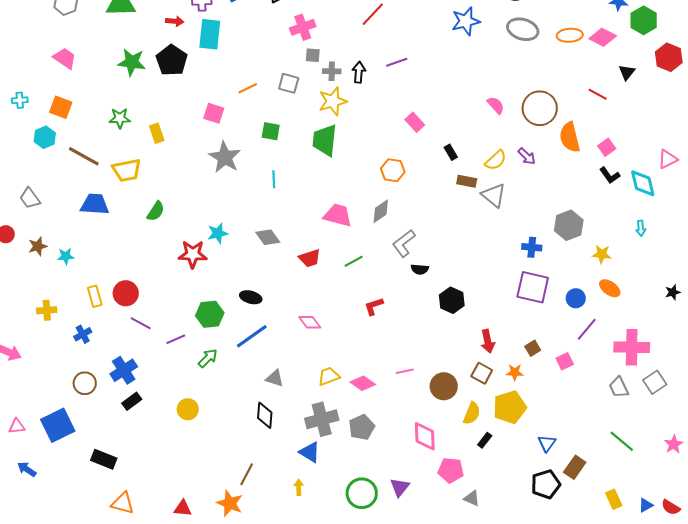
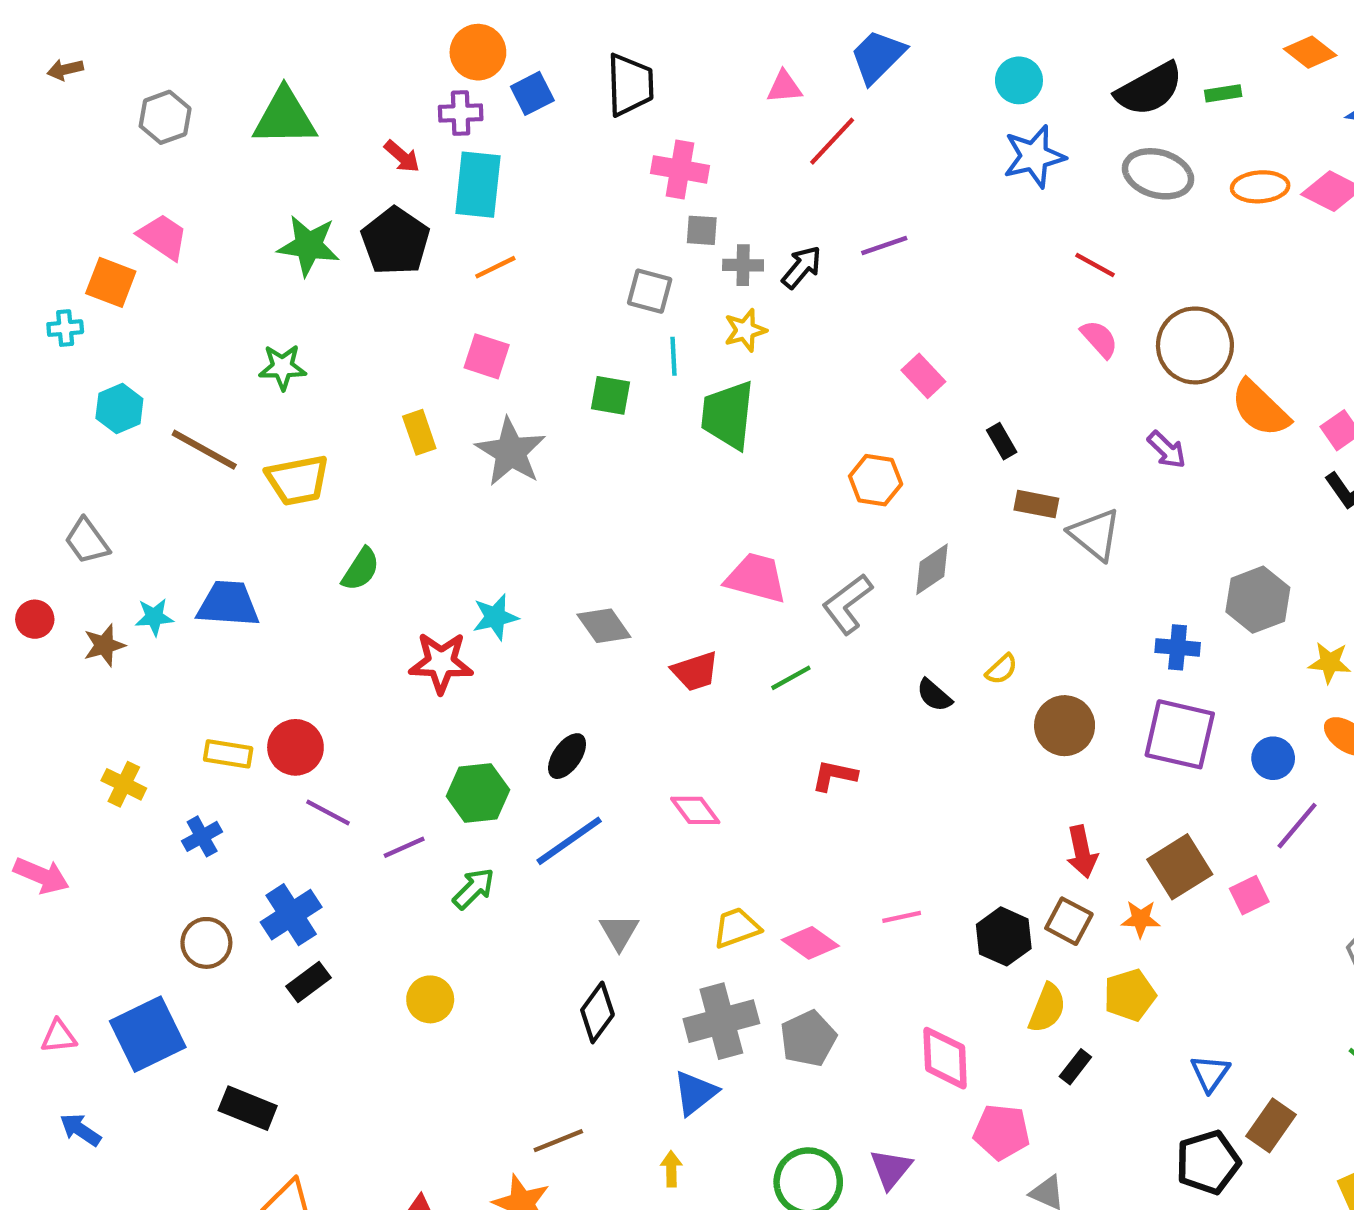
red arrow: (175, 21) -> (402, 156), turned 36
pink cross: (303, 27) -> (680, 169), turned 30
black arrow: (359, 72) -> (802, 267), turned 35
orange line: (248, 88) -> (495, 267), moved
red line: (598, 94) -> (1095, 265), moved
yellow star: (333, 101) -> (745, 330), size x0.7
orange square: (61, 107) -> (111, 282), moved
yellow rectangle: (157, 133) -> (419, 432), moved
orange semicircle: (570, 137) -> (1260, 408), turned -32
yellow semicircle: (496, 160) -> (1002, 669), moved, size x0.7
cyan line: (274, 179) -> (674, 356), moved
blue trapezoid: (95, 204) -> (228, 604), moved
gray diamond: (381, 211) -> (932, 569), moved
gray L-shape: (404, 243) -> (847, 604), moved
cyan star: (66, 256) -> (154, 617), moved
black semicircle: (420, 269) -> (934, 695), turned 36
yellow rectangle: (95, 296) -> (228, 754), turned -65
black ellipse: (251, 297) -> (567, 756), turned -70
black hexagon: (452, 300) -> (1004, 936), moved
red L-shape: (374, 306) -> (834, 776), turned 30
yellow cross: (47, 310) -> (124, 784), turned 30
brown square: (533, 348) -> (1180, 867), size x1.8
gray triangle: (275, 378) -> (619, 932), turned 42
brown circle: (444, 386) -> (1065, 726), moved
yellow pentagon: (510, 407) -> (1130, 995), size x0.7
black diamond: (265, 415) -> (597, 1012), turned 32
blue triangle: (310, 452) -> (695, 1093), turned 50
brown line: (247, 474) -> (558, 1141), turned 40

